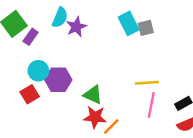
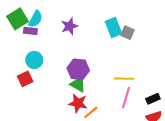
cyan semicircle: (60, 17) -> (36, 19), moved
gray square: (146, 28) -> (127, 33), turned 32
purple rectangle: (31, 37) -> (30, 31), turned 56
purple hexagon: (58, 80) -> (78, 69), moved

